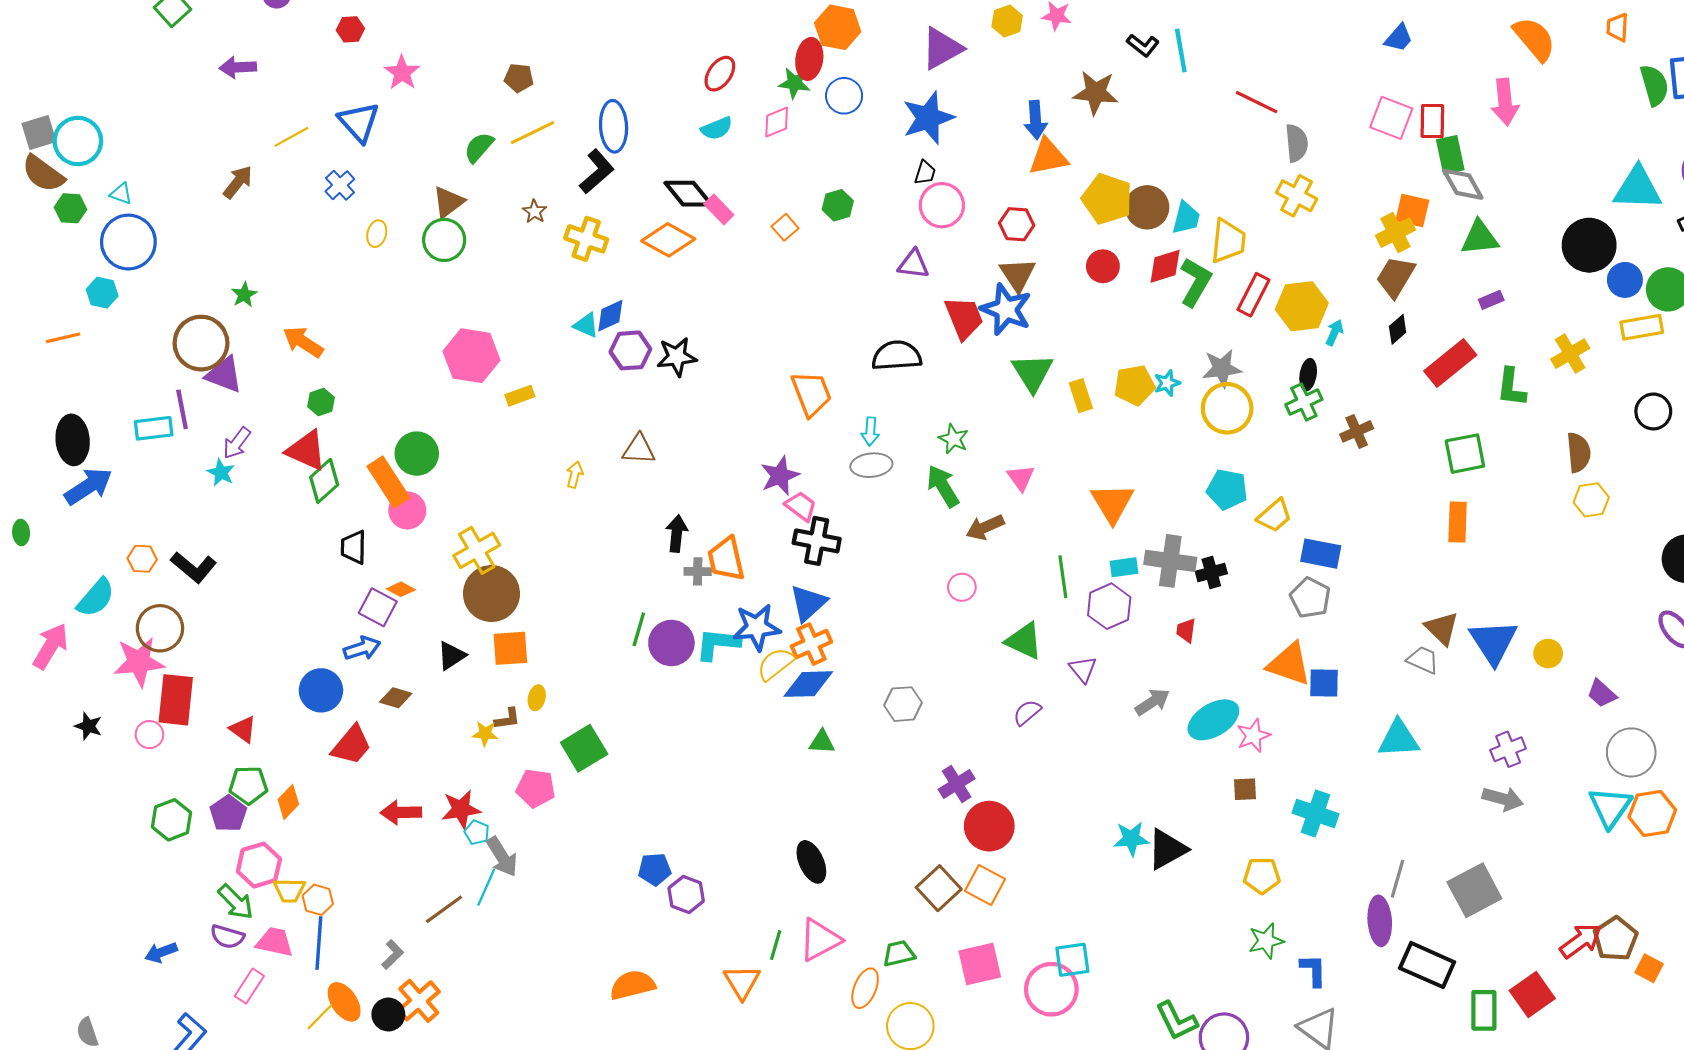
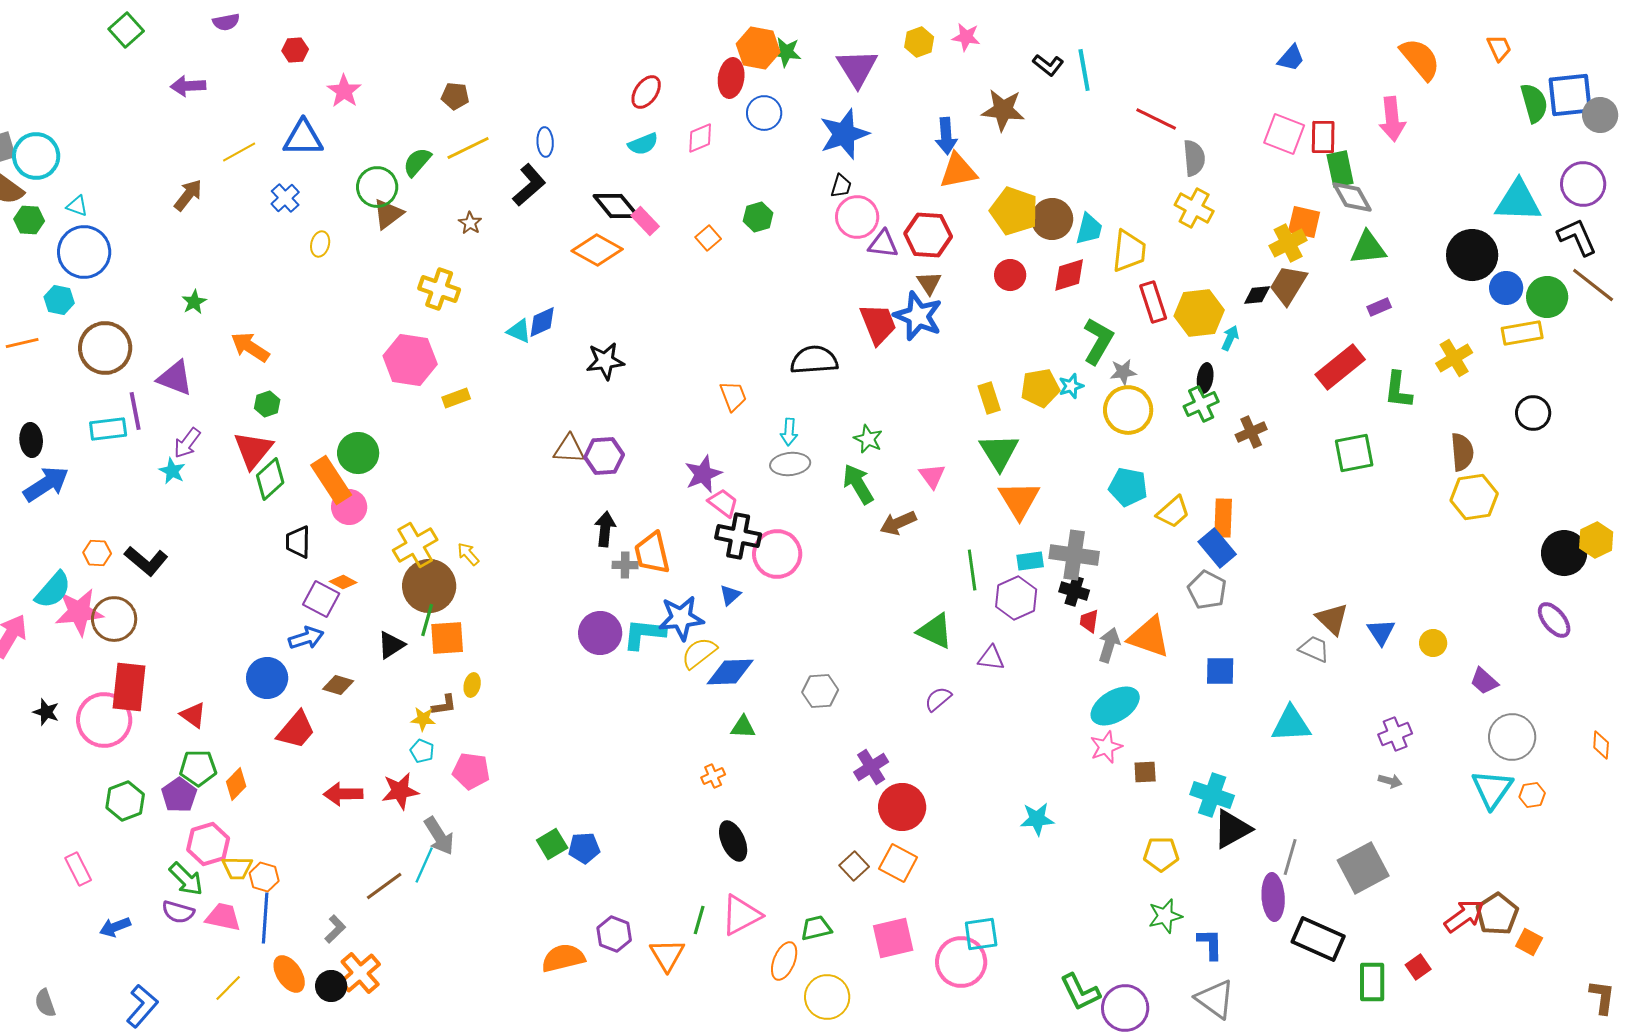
orange trapezoid: (1618, 27) -> (1499, 48), turned 152
purple triangle: (942, 48) -> (857, 68), turned -33
green star: (795, 83) -> (786, 52), moved
blue triangle: (359, 122) -> (303, 138), turned -48
blue ellipse: (614, 126) -> (545, 142), size x0.6
red hexagon: (1017, 224) -> (928, 235), size x1.4
yellow cross: (586, 239) -> (439, 289), moved
green circle: (444, 240) -> (377, 187), moved
purple triangle: (913, 264) -> (883, 244), moved
brown triangle: (1018, 275) -> (929, 283), size x0.7
green L-shape: (1196, 282) -> (1098, 341), moved
red rectangle: (1253, 295) -> (1153, 302), turned -45
black diamond: (1398, 329) -> (1257, 295), moved, turned 36
brown circle: (201, 343) -> (105, 348), moved
purple hexagon: (630, 350) -> (604, 456), moved
gray star: (1222, 368) -> (1123, 372), size x0.7
green triangle: (1032, 373) -> (999, 452), moved
orange trapezoid: (811, 394) -> (733, 396), size x0.7
black ellipse: (73, 440) -> (31, 440), size x0.7
red triangle: (306, 450) -> (253, 450), turned 45
yellow arrow: (575, 475) -> (468, 554), moved, turned -55
yellow hexagon: (1591, 500) -> (1474, 497), size x1.4
orange rectangle: (1458, 522) -> (1223, 518), moved
blue rectangle: (1321, 554) -> (1217, 548), turned 39
black cross: (1211, 572) -> (1074, 591), moved, turned 32
pink circle: (962, 587) -> (777, 554), moved, size x1.8
blue triangle: (808, 603) -> (730, 595), size x0.6
green line: (639, 629) -> (427, 620), moved
blue triangle: (1493, 642) -> (1381, 632), size x0.6
orange cross: (811, 644) -> (713, 776), moved, size x0.6
pink star: (139, 662) -> (79, 612), moved
orange triangle: (1289, 664) -> (1149, 637), moved
purple triangle: (1083, 669) -> (991, 658), turned -44
gray arrow: (1152, 702) -> (1109, 645), moved, turned -40
pink circle: (149, 735) -> (104, 720), size x2.0
pink star: (1253, 736) -> (1106, 747), moved
green square: (584, 748) -> (552, 844), moved, size x0.7
gray arrow: (1503, 799) -> (1390, 781), size x0.6
orange hexagon: (1652, 813) -> (1532, 795), size x0.6
cyan pentagon: (477, 832) -> (422, 751), moved
black triangle: (1167, 849) -> (1232, 829), moved
brown square: (939, 888) -> (854, 866), size x0.7
purple hexagon: (686, 895) -> (614, 934), moved
pink rectangle: (249, 986) -> (78, 869), moved, turned -60
red square: (1532, 995) -> (1418, 967), size x0.6
yellow line: (320, 1017) -> (228, 988), moved

